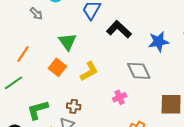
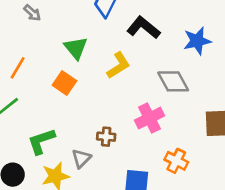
yellow L-shape: (89, 71) -> (118, 65), moved
pink cross: (120, 97) -> (149, 118), size x1.5
brown cross: (74, 106) -> (106, 137), moved

